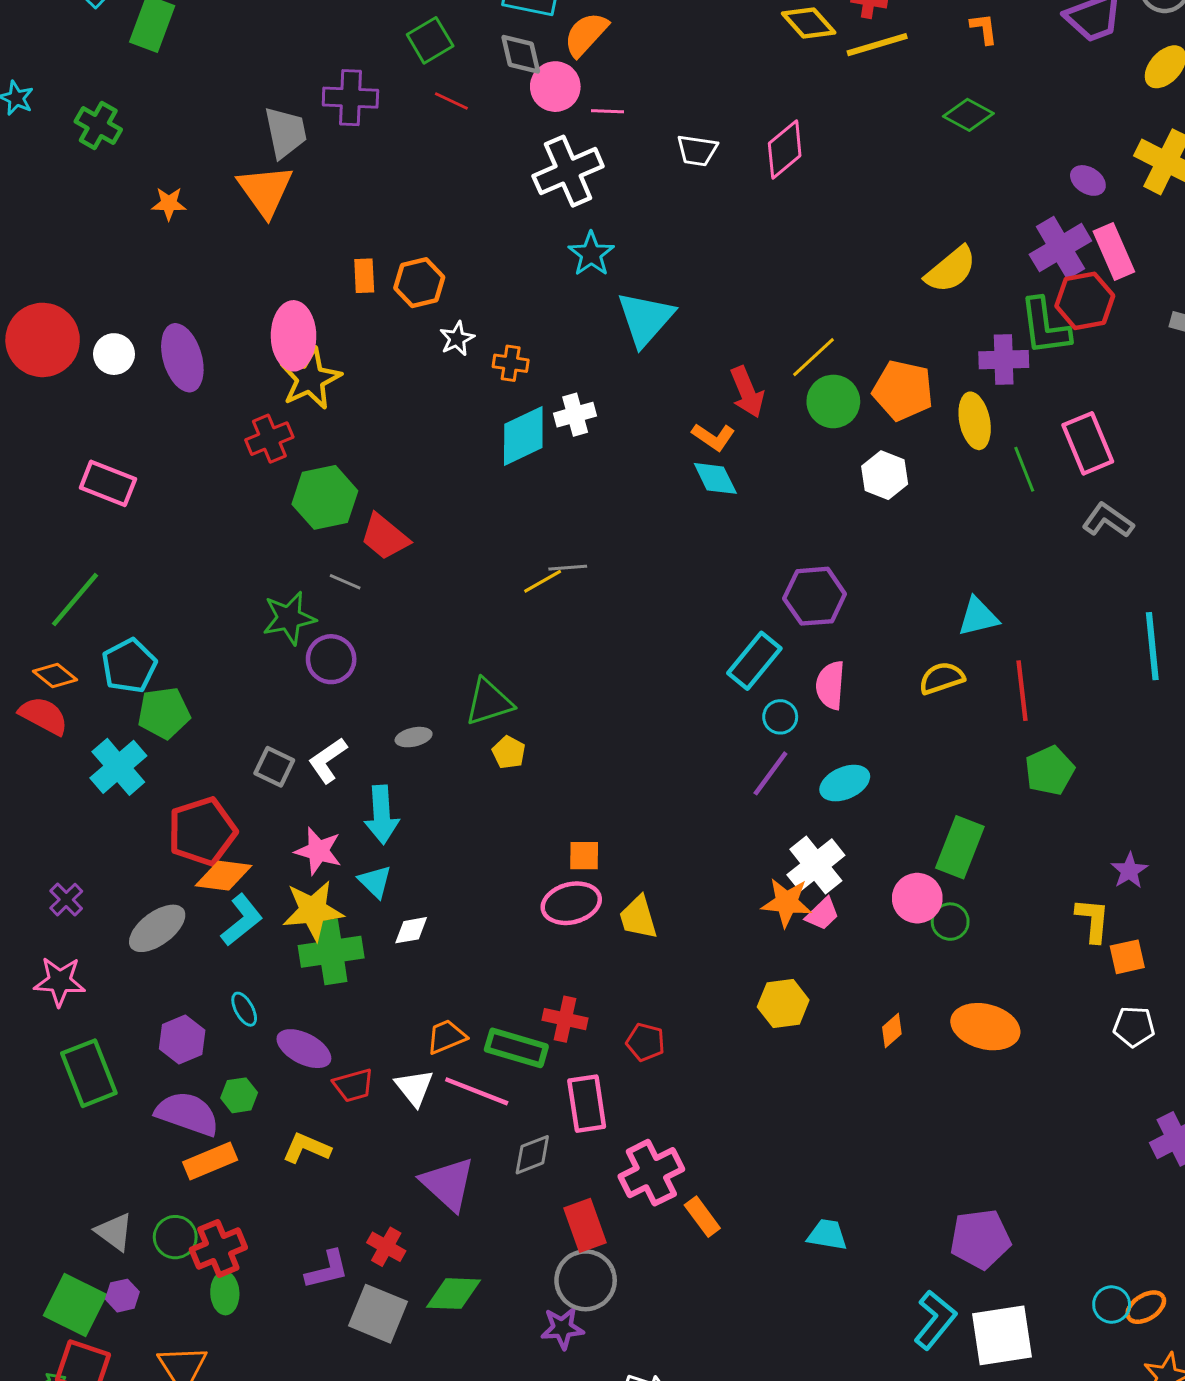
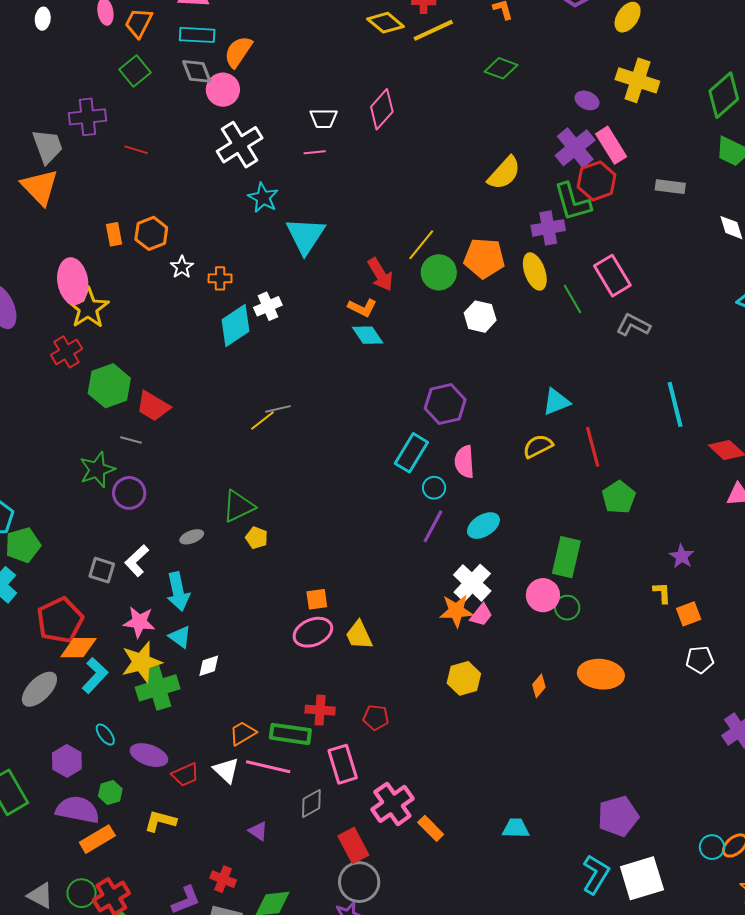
red line: (451, 101) -> (136, 150), moved
pink line: (608, 111) -> (315, 152), moved
yellow L-shape: (1093, 920) -> (662, 593), size x0.7
purple triangle: (448, 1184) -> (258, 831), size x0.5

